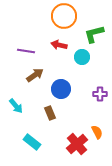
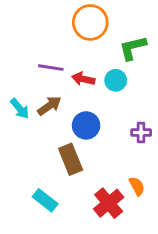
red arrow: (59, 45) -> (83, 79), moved
purple line: (26, 51) -> (51, 68), moved
cyan arrow: (16, 106) -> (20, 109), moved
brown rectangle: (50, 113) -> (71, 159), size x1.5

